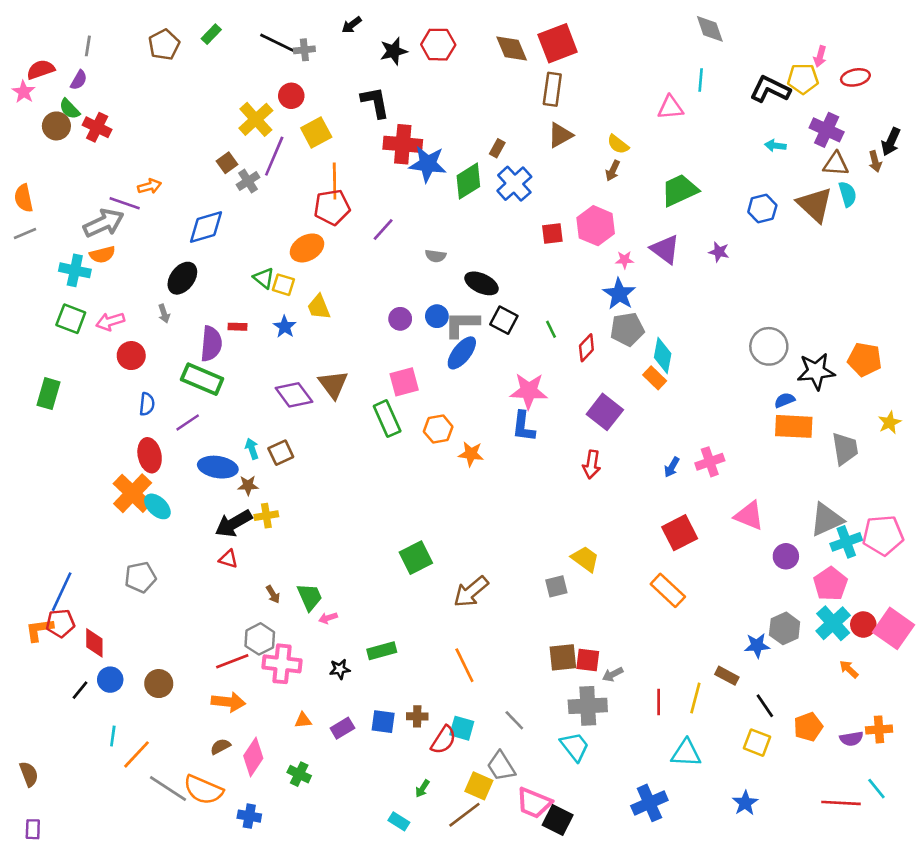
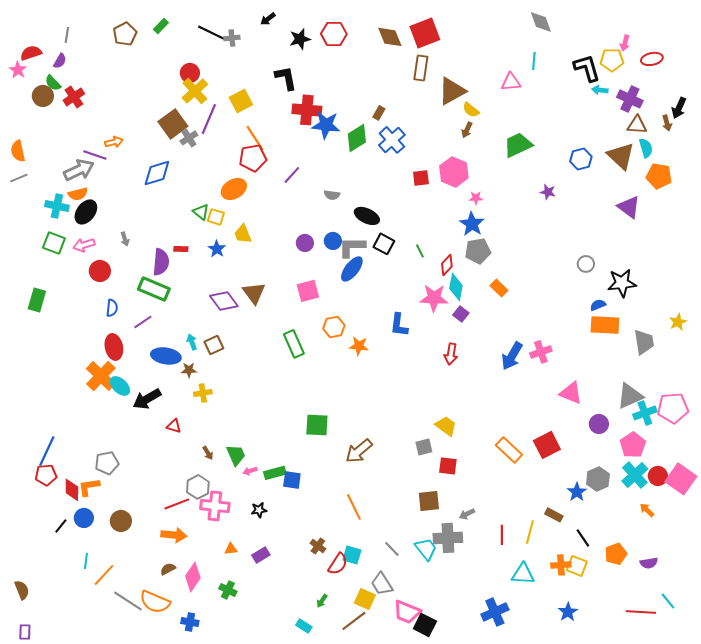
black L-shape: (770, 89) -> (587, 68), turned 48
red circle: (291, 96) -> (190, 73), moved
red cross: (97, 127) -> (74, 97), turned 30
brown triangle: (560, 135) -> (452, 91), moved, size x1.4
cyan arrow: (775, 146) -> (600, 90), moved
brown square: (227, 163) -> (173, 124), size x1.8
orange line: (335, 181) -> (255, 138), turned -32
purple triangle: (665, 249) -> (629, 207), moved
black ellipse: (182, 278) -> (86, 212), moved
gray circle: (769, 346) -> (586, 264), size x0.6
cyan diamond: (663, 356) -> (456, 287), moved
orange pentagon: (865, 359) -> (659, 176), moved
pink star: (529, 391) -> (434, 298), moved
purple square: (605, 412) -> (461, 314), size x0.6
green rectangle: (387, 419) -> (294, 344), moved
blue arrow: (672, 467) -> (512, 356), size x1.8
black arrow: (234, 523) -> (147, 399), moved
red square: (680, 533) -> (547, 445), moved
green square: (416, 558) -> (317, 425), turned 30
gray pentagon: (140, 577) -> (107, 463), moved
orange L-shape: (39, 630) -> (89, 487), moved
blue star: (757, 646) -> (577, 492), turned -30
green rectangle: (382, 651) -> (275, 473), moved
red square: (588, 660) -> (448, 466), moved
brown cross: (417, 716) -> (318, 546), turned 35
blue square: (383, 722) -> (292, 480), moved
orange cross: (879, 729) -> (561, 565), moved
cyan trapezoid: (575, 747) -> (426, 549), moved

